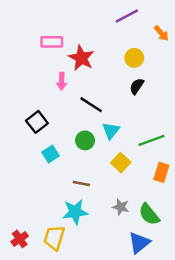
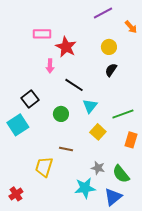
green circle: (85, 140) -> (61, 114), moved
cyan square: (51, 154) -> (18, 125), moved, size x1.5
cyan star: (75, 212) -> (85, 188), moved
yellow trapezoid: (54, 238) -> (44, 167), moved

